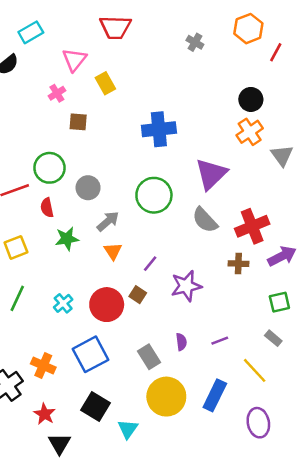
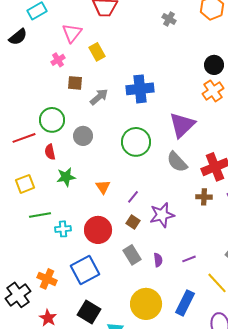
gray arrow: (108, 221) -> (99, 97), moved
brown square: (138, 295) -> (133, 222), moved
green line: (17, 298) -> (40, 215), moved, turned 55
cyan cross: (63, 303) -> (63, 229), turned 35
gray rectangle: (149, 357) -> (132, 255), moved

